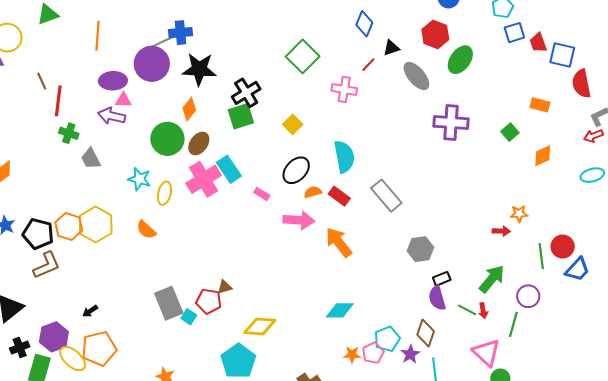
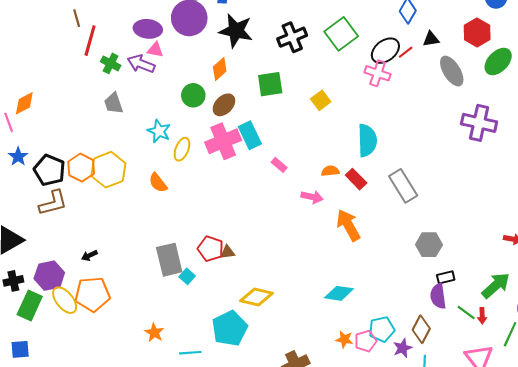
black cross: (246, 93) -> (292, 37), moved
green cross: (69, 133) -> (111, 63), moved
green circle: (167, 139) -> (193, 95), size x0.7
black ellipse: (296, 170) -> (385, 51), moved
pink arrow: (299, 220) -> (312, 197), size x0.7
red pentagon: (209, 301) -> (211, 249), moved

